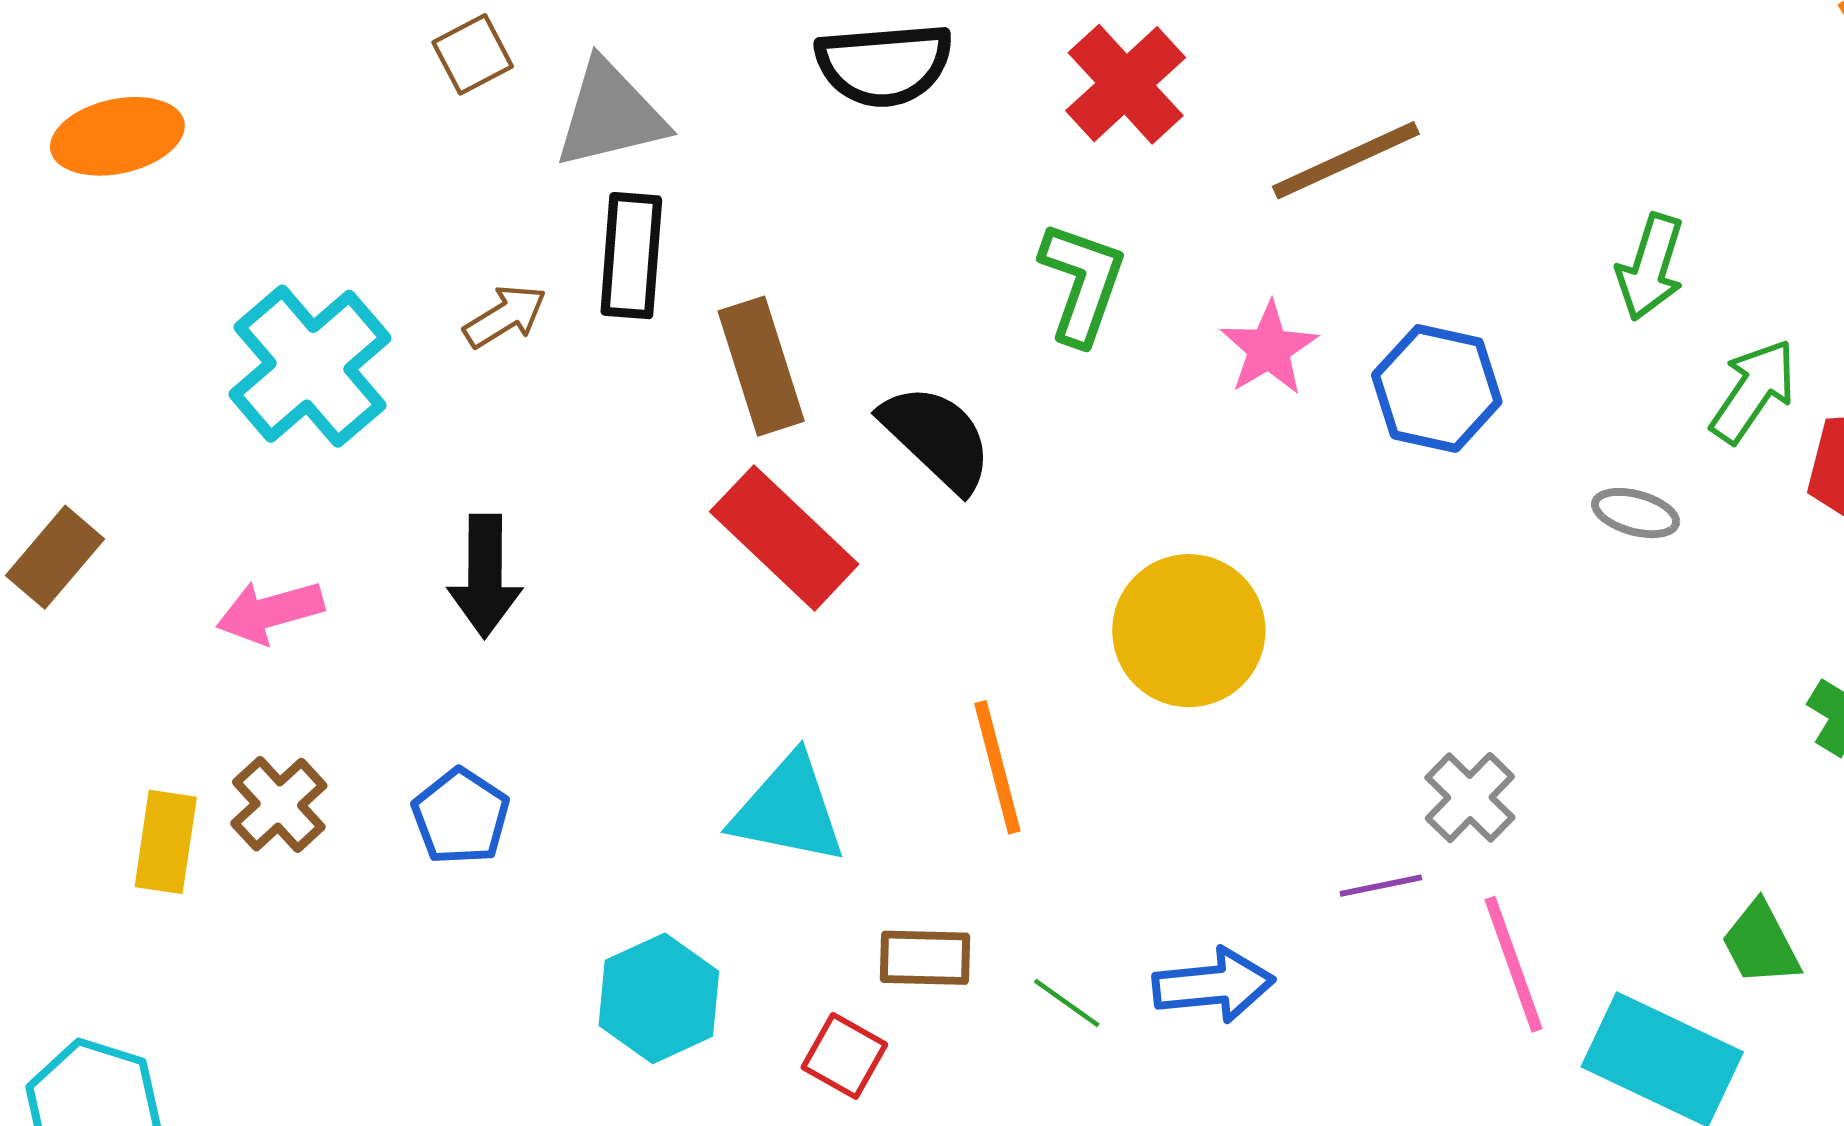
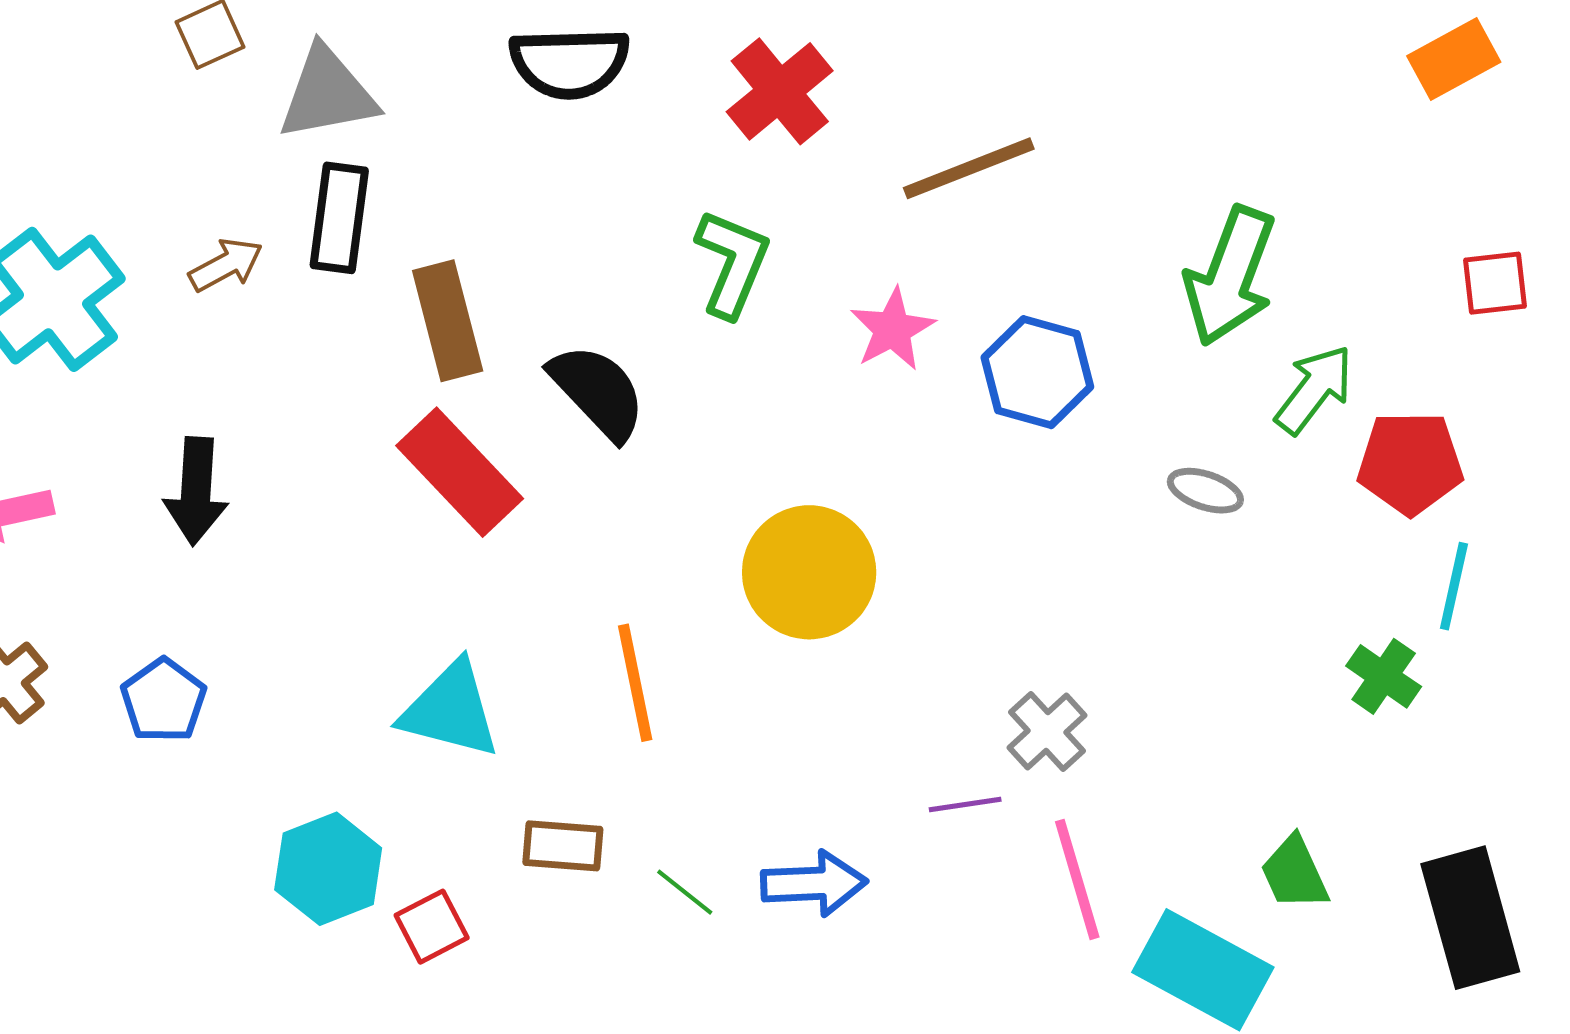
green arrow: (1650, 267) -> (1230, 276), size x1.5
red square: (844, 1056) -> (432, 927), moved, turned 30

